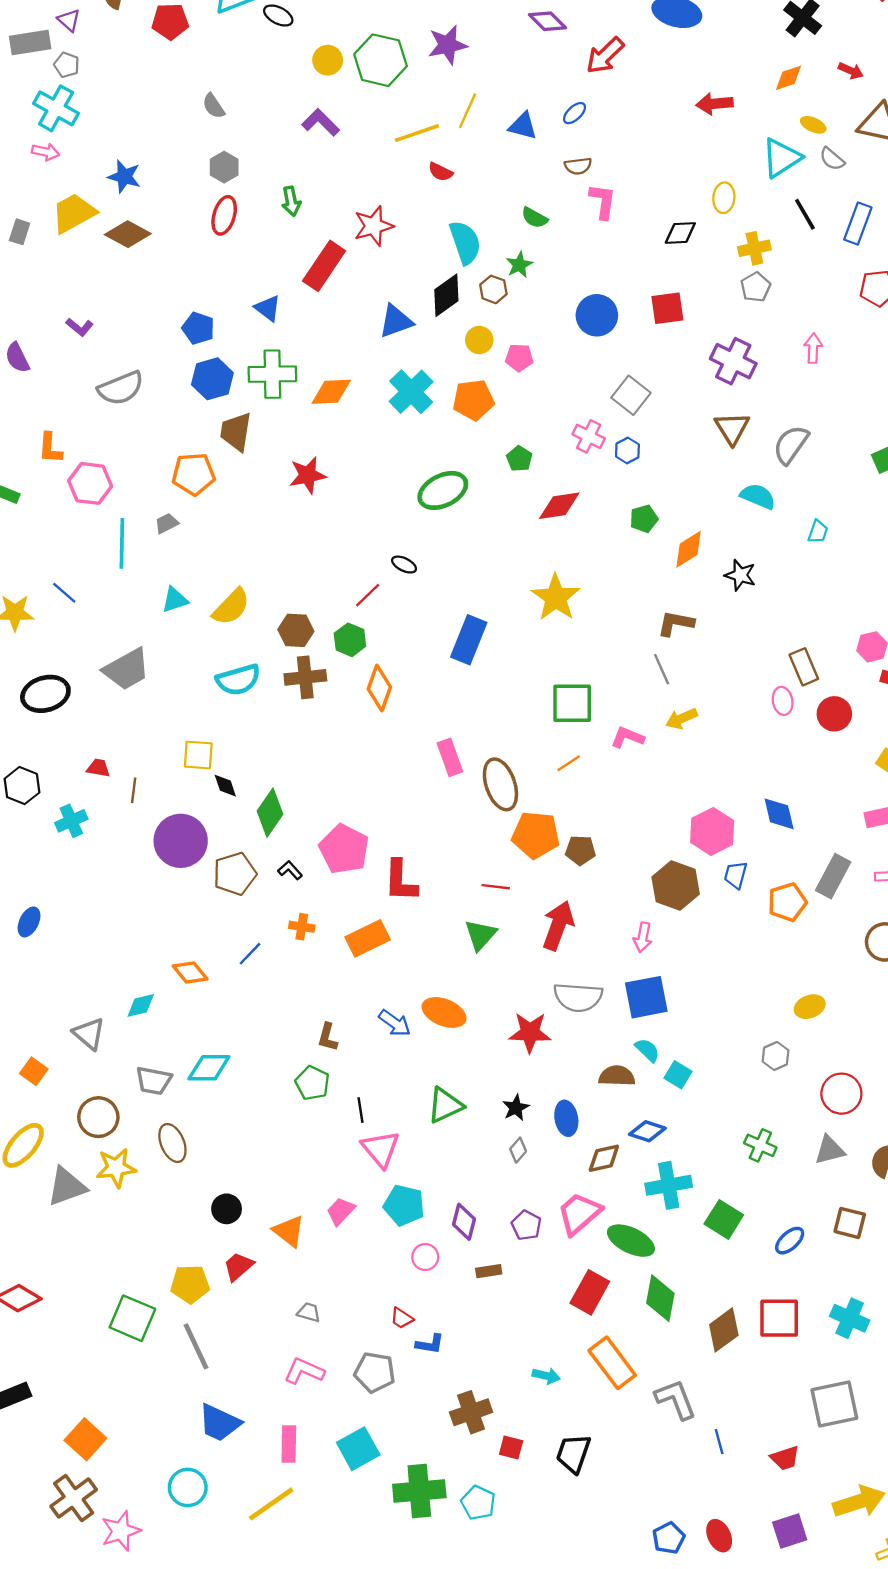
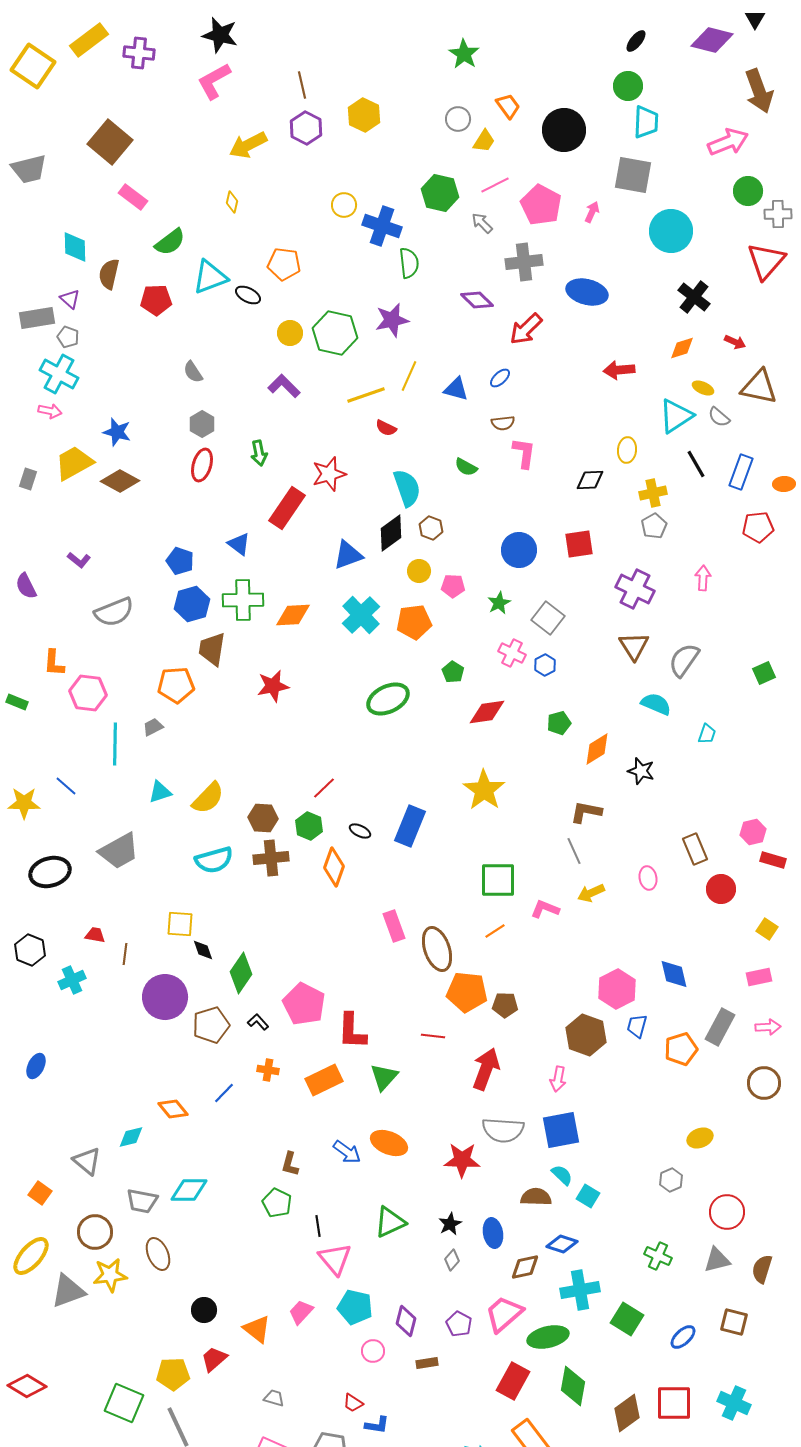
green star: (519, 265) -> (499, 603), moved
black ellipse: (404, 565) -> (360, 831), moved
pink ellipse: (783, 701) -> (648, 878), moved
green triangle: (480, 935) -> (384, 1077), moved
green ellipse: (631, 1241) -> (548, 1337), turned -39

